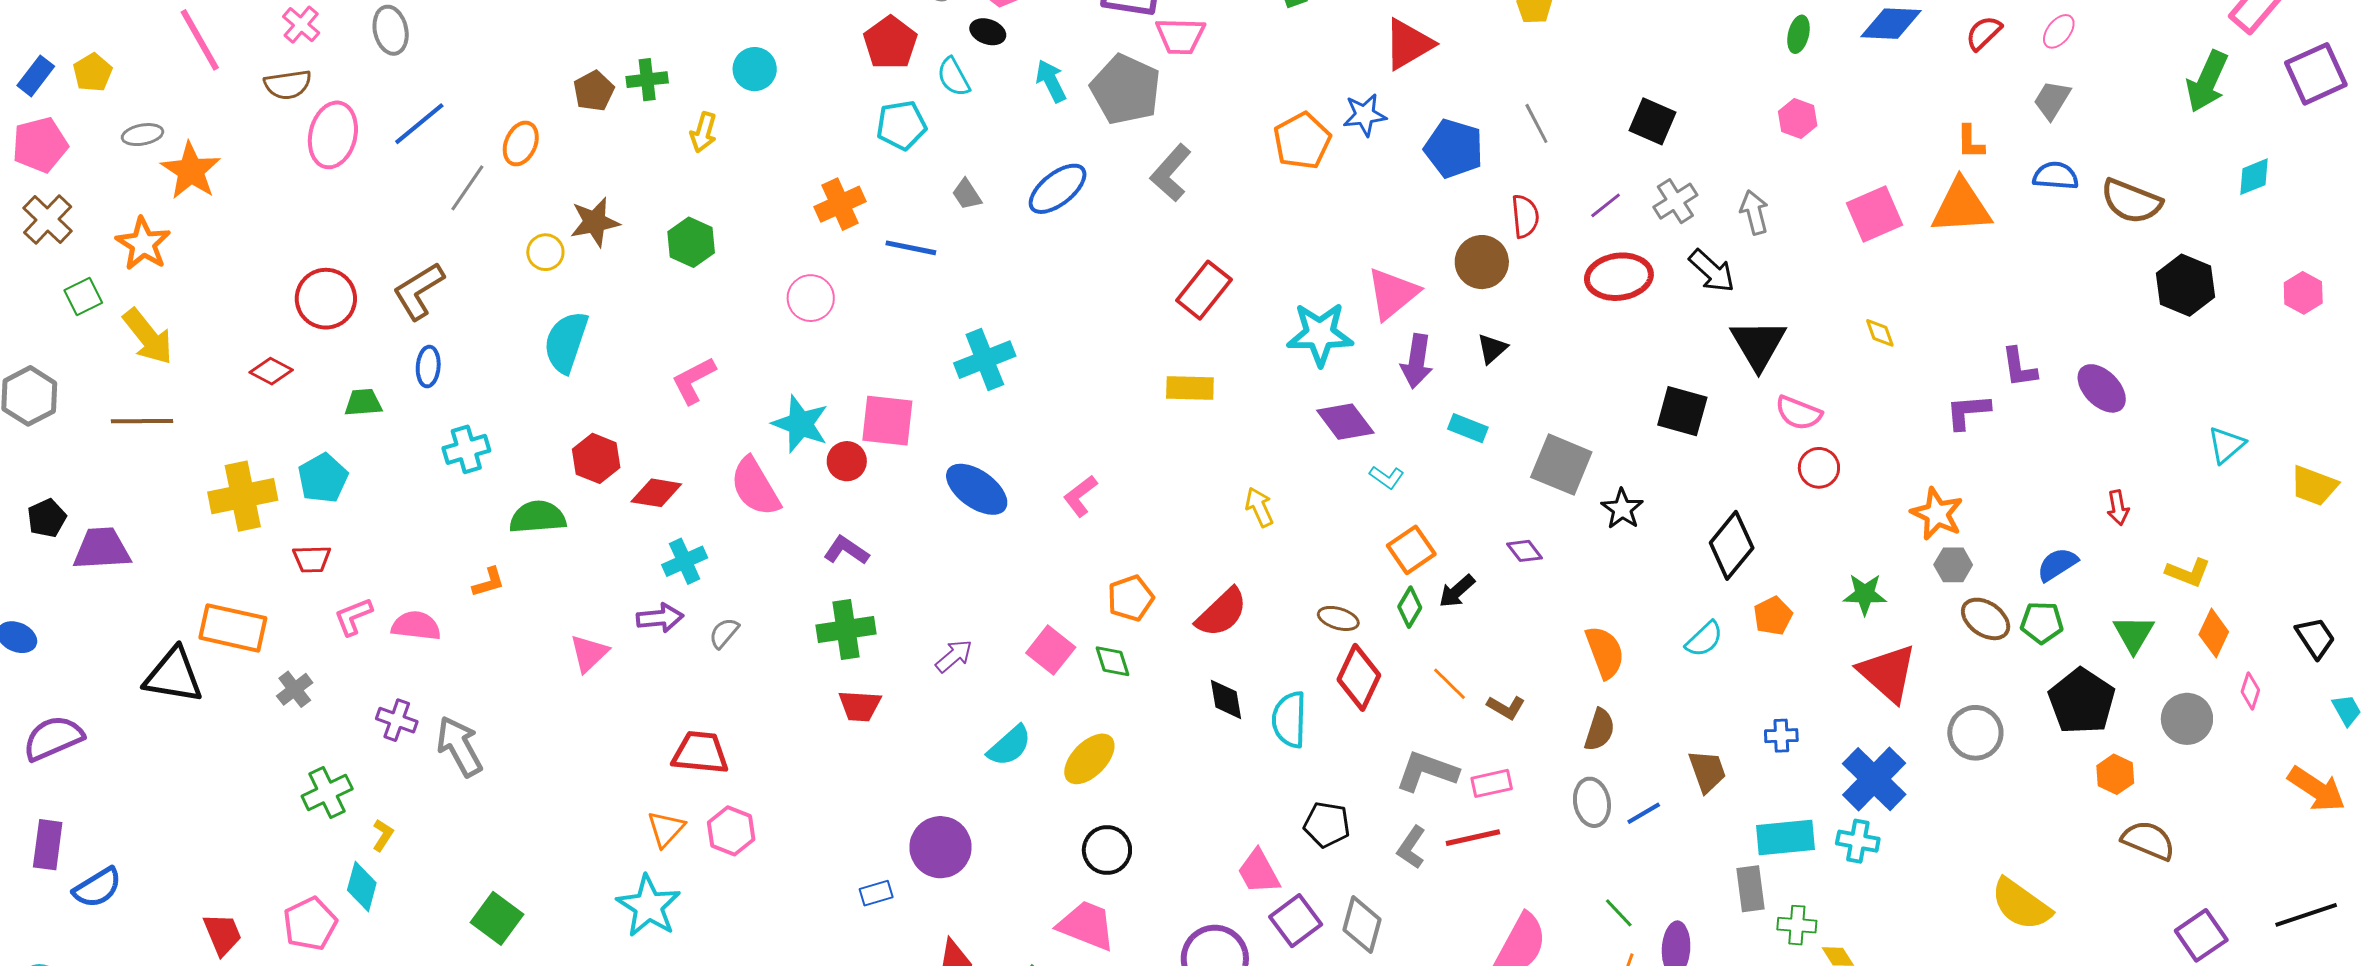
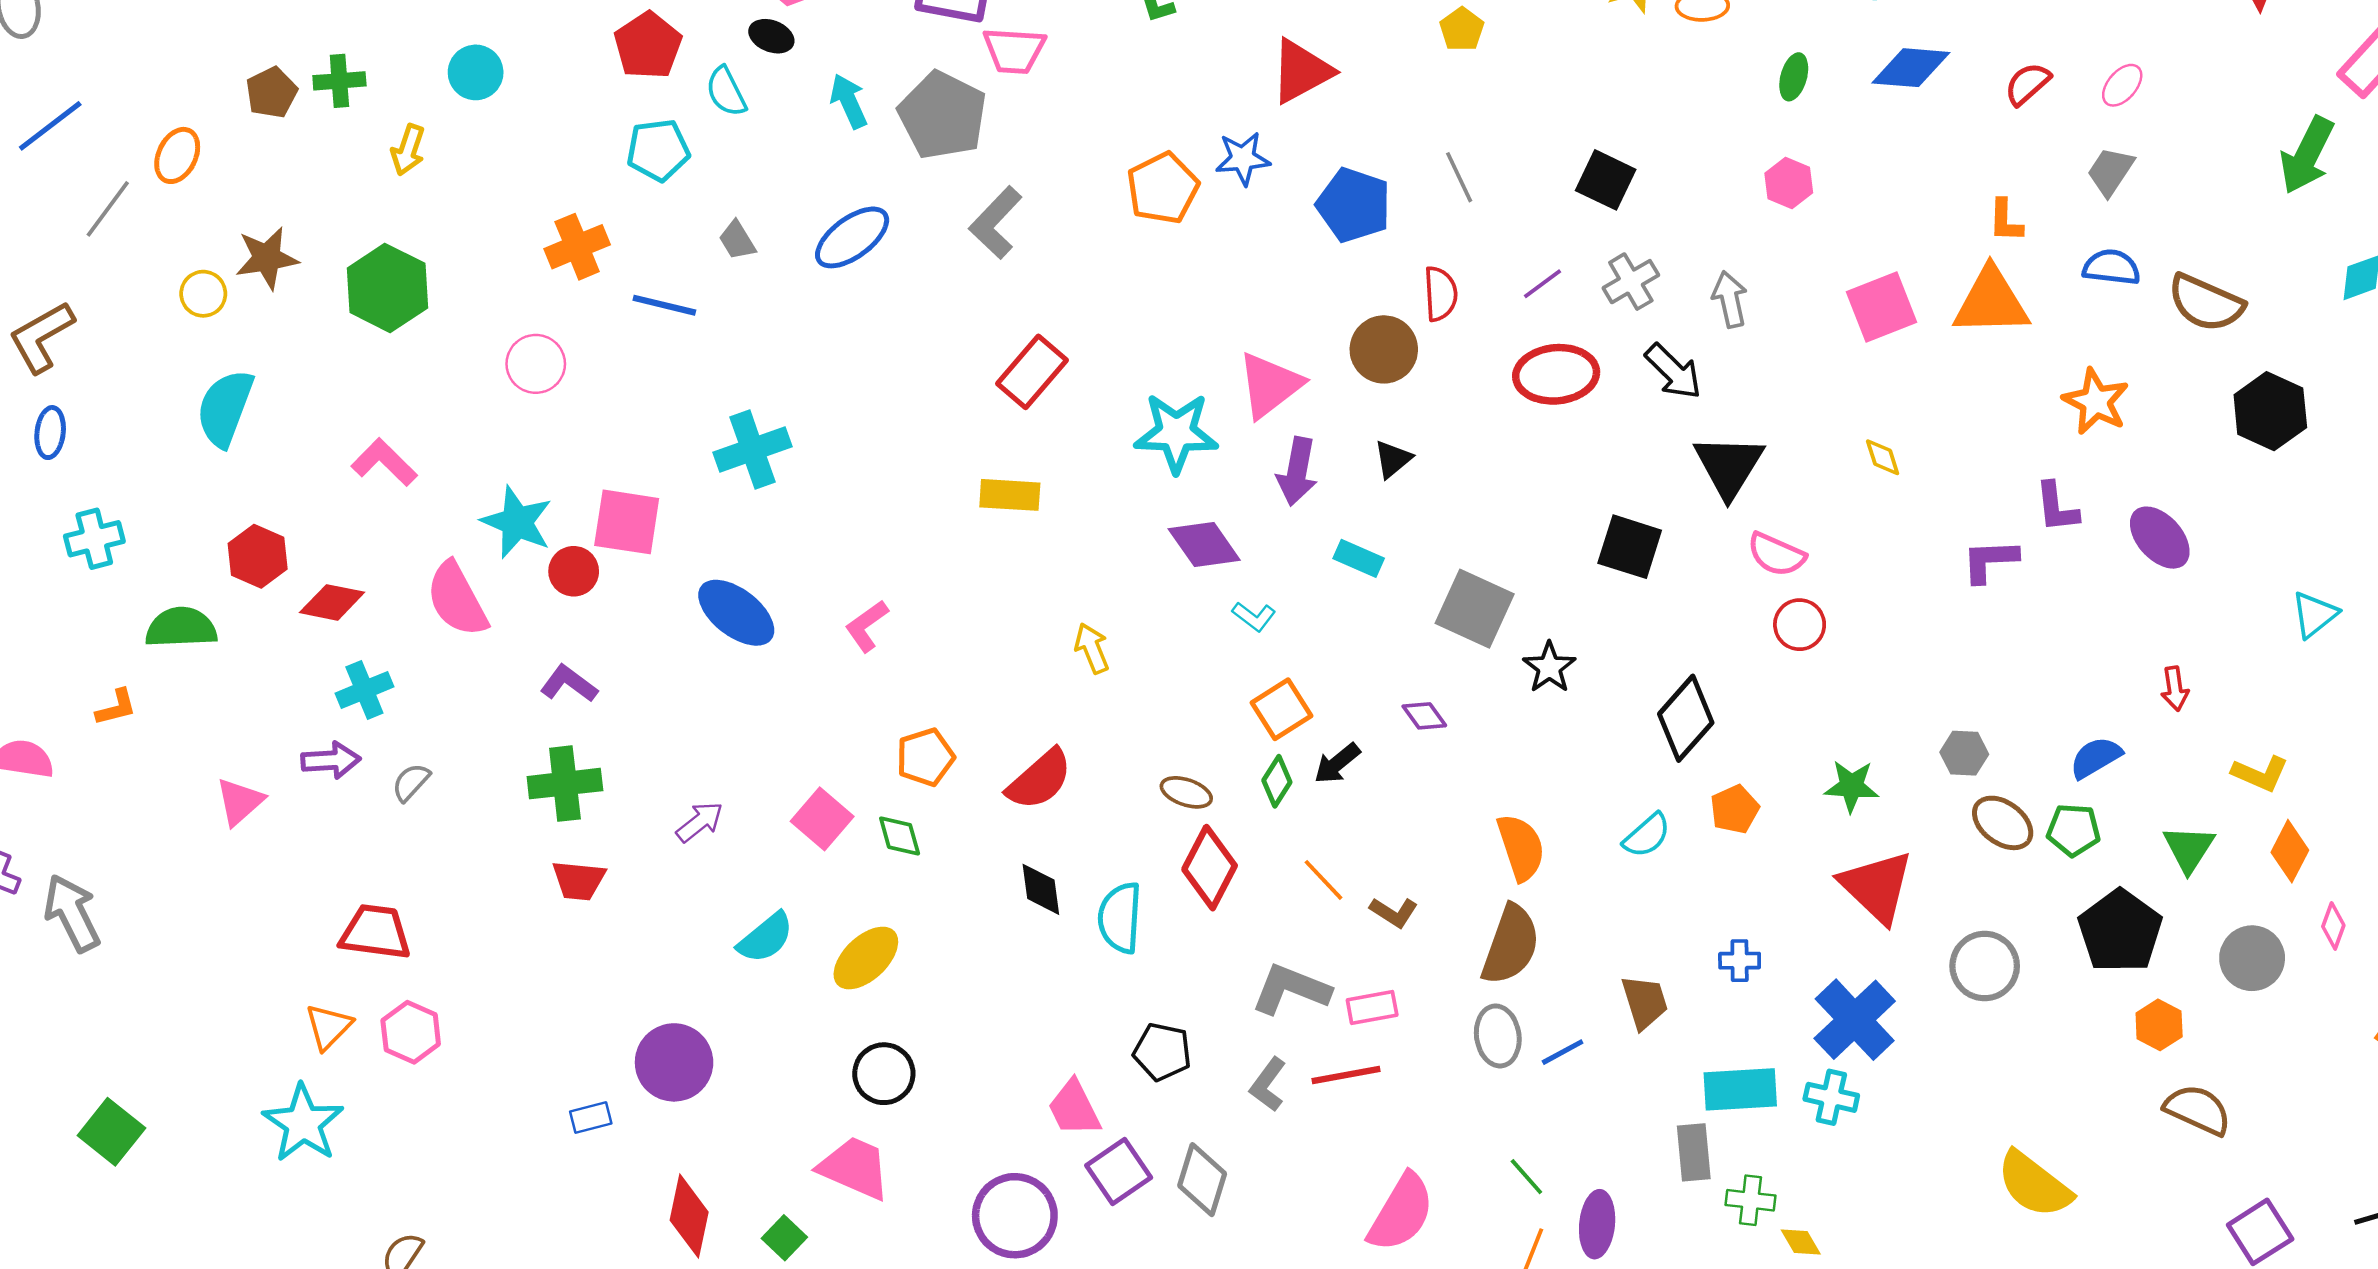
green hexagon: (691, 242) -> (387, 288), size x1.4
pink L-shape: (694, 380) -> (384, 462), turned 70
orange star: (1937, 514) -> (2096, 401), moved
brown semicircle: (1600, 730) -> (1511, 945), size x1.5

